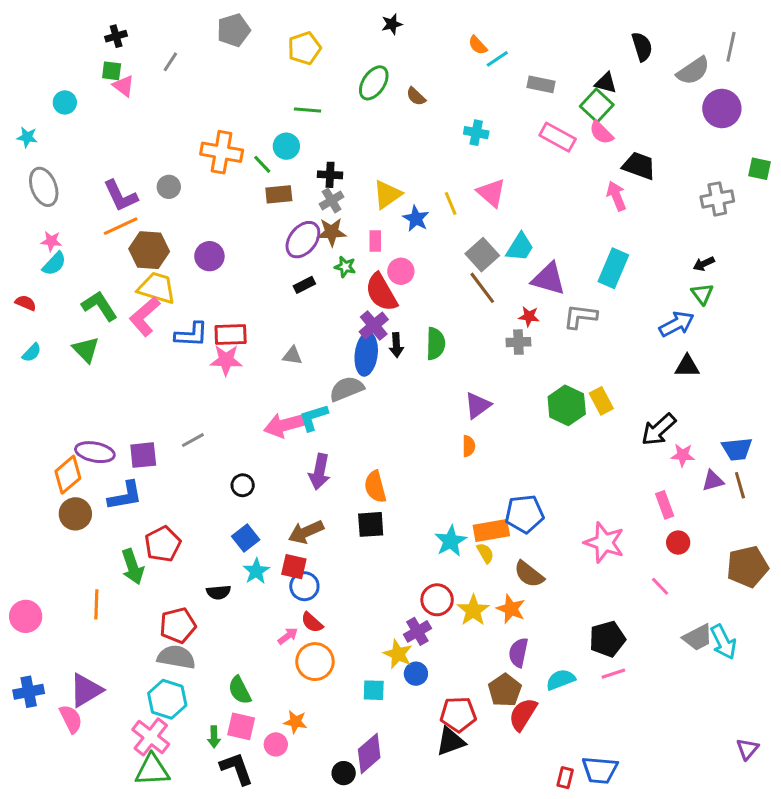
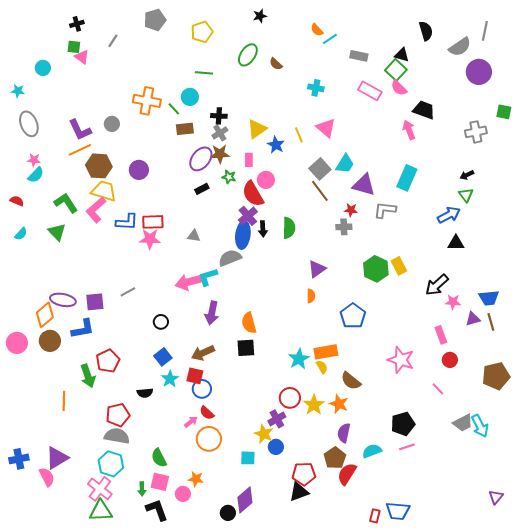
blue pentagon: (524, 514) -> (353, 316), moved, turned -30
pink circle: (26, 616) -> (17, 343), moved

